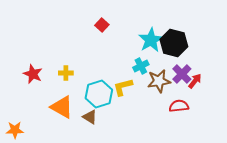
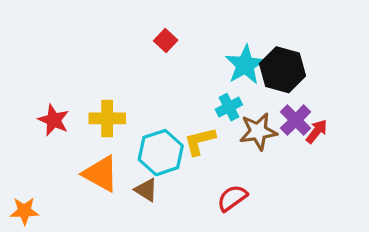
yellow cross: (66, 73) -> (107, 118), size x1.5
red semicircle: (179, 106) -> (232, 198), moved, turned -30

